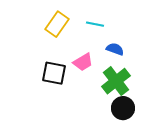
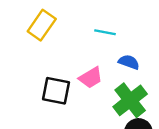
yellow rectangle: (57, 24) -> (42, 25), moved

